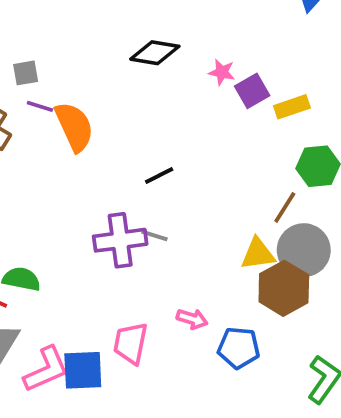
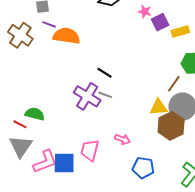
orange semicircle: (74, 127) -> (66, 36), turned -60
black line: (159, 175) -> (105, 73), moved, turned 56
purple cross: (120, 240) -> (87, 96), turned 36
blue pentagon: (239, 348) -> (143, 168), moved

